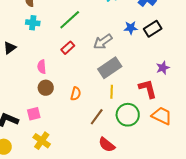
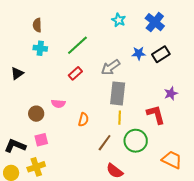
pink semicircle: (42, 67) -> (58, 104), moved, turned -80
gray rectangle: (110, 68) -> (118, 93), turned -50
brown circle: (46, 88) -> (36, 114), moved
orange trapezoid: (162, 116) -> (172, 160), moved
yellow cross: (42, 141) -> (36, 167), moved, turned 36

